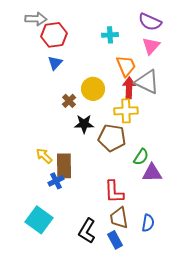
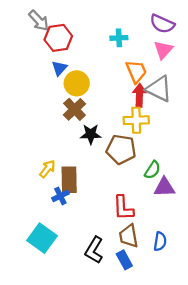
gray arrow: (36, 19) -> (39, 21), turned 45
yellow circle: (93, 89) -> (77, 83), moved
brown cross: (69, 101) -> (75, 109), size x1.5
yellow arrow: (44, 156) -> (47, 169), turned 84

